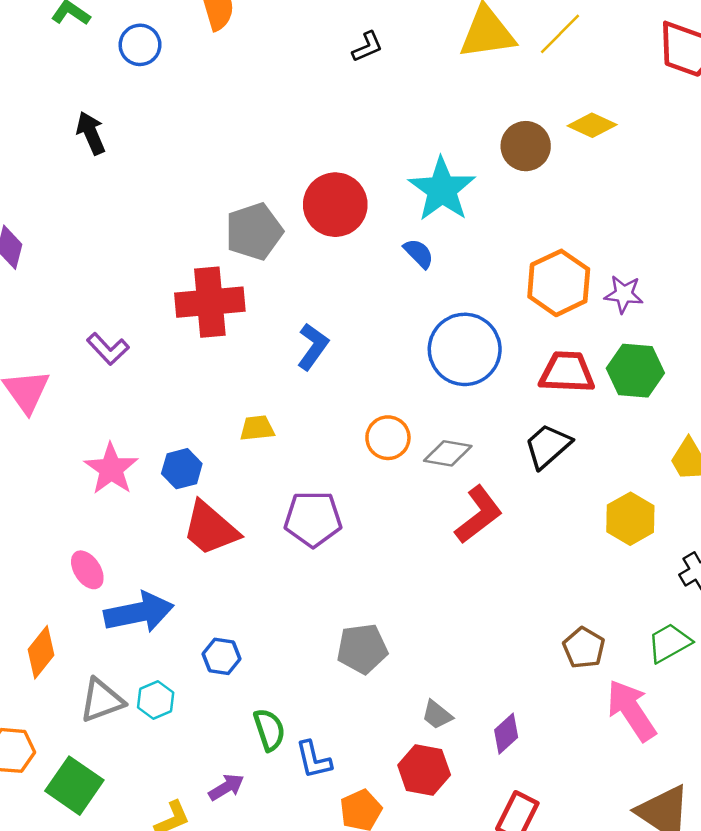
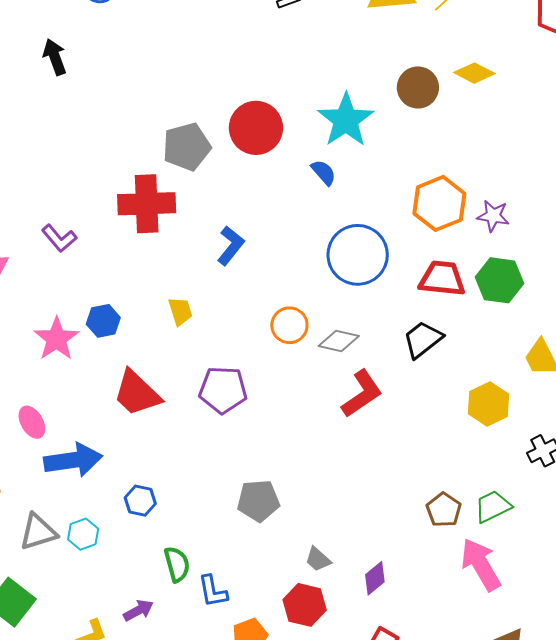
yellow trapezoid: (257, 428) -> (180, 311), turned 76
blue hexagon: (182, 469) -> (103, 321), moved
green trapezoid: (669, 643) -> (493, 507), moved

